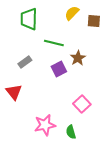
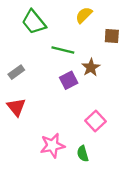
green trapezoid: (29, 19) -> (34, 22), turned -40
brown square: (94, 21) -> (112, 36), moved
gray rectangle: (25, 62) -> (16, 72), moved

